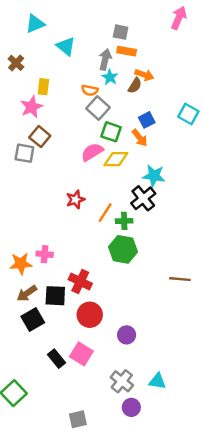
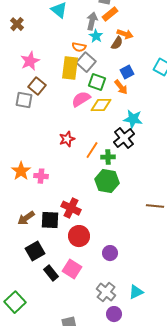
orange rectangle: (127, 51) -> (110, 14), turned -49
yellow rectangle: (43, 87) -> (70, 68), moved, size x1.6
pink cross: (45, 254) -> (41, 176), moved
orange star: (21, 264) -> (21, 171), moved, turned -30
black square: (33, 319) -> (35, 251), moved
cyan triangle: (157, 381) -> (136, 292), turned -35

